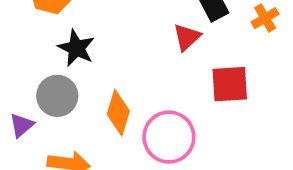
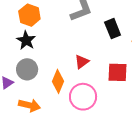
red triangle: (187, 37) -> (82, 62), moved
black star: (76, 48) -> (26, 40), moved

